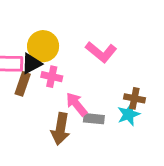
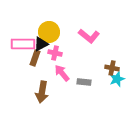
pink arrow: (76, 104) -> (62, 73), moved
cyan star: (129, 114) -> (117, 79), moved
brown arrow: (60, 129) -> (42, 92), moved

